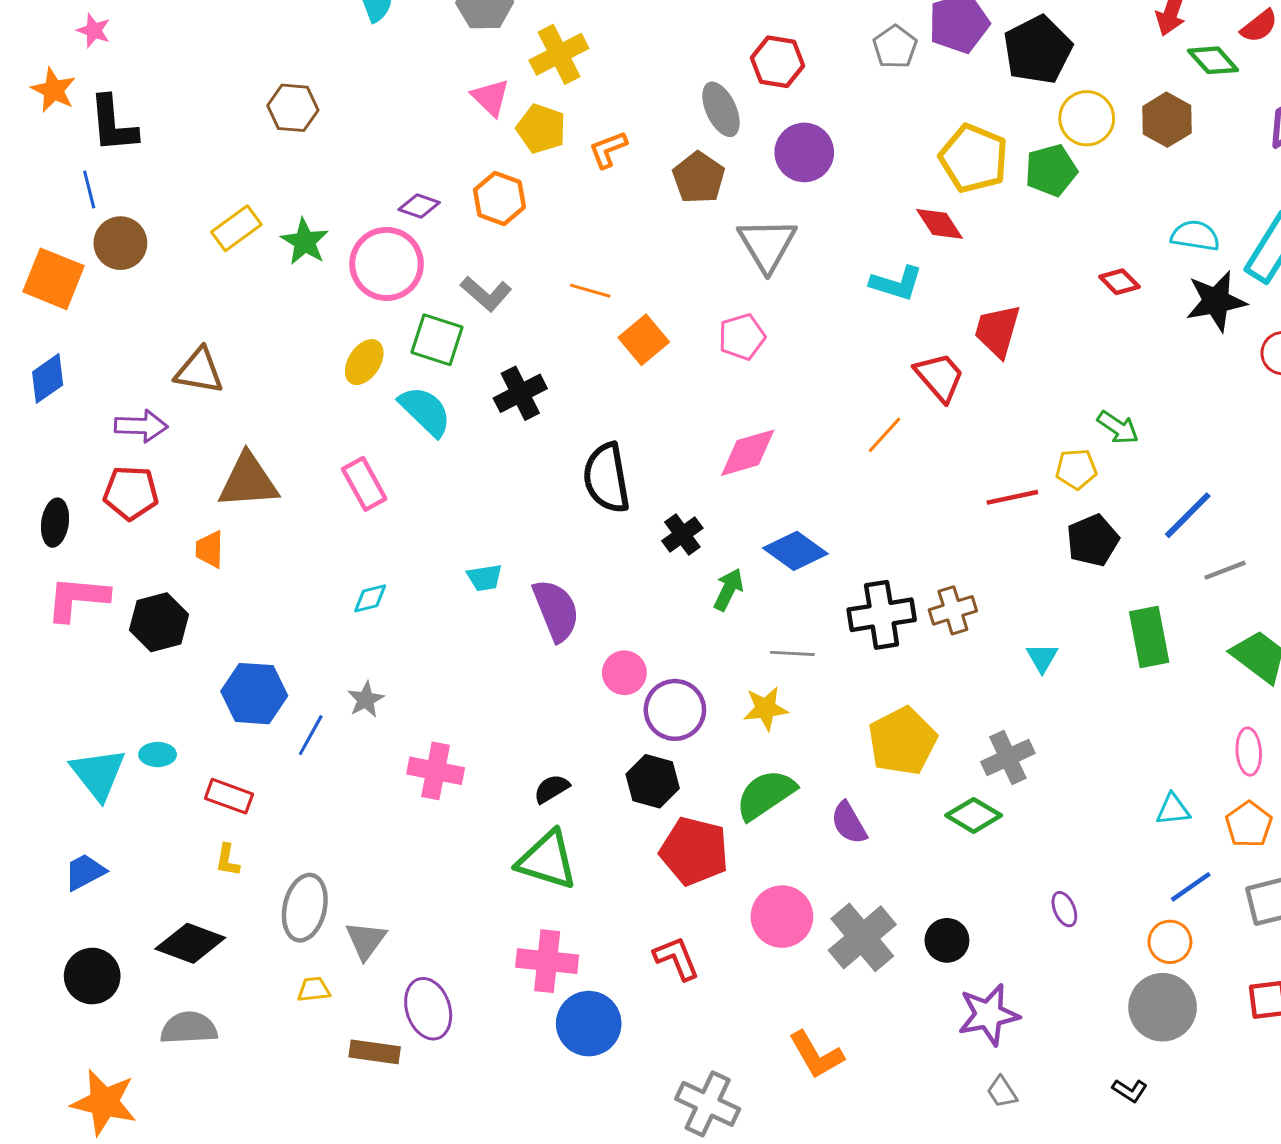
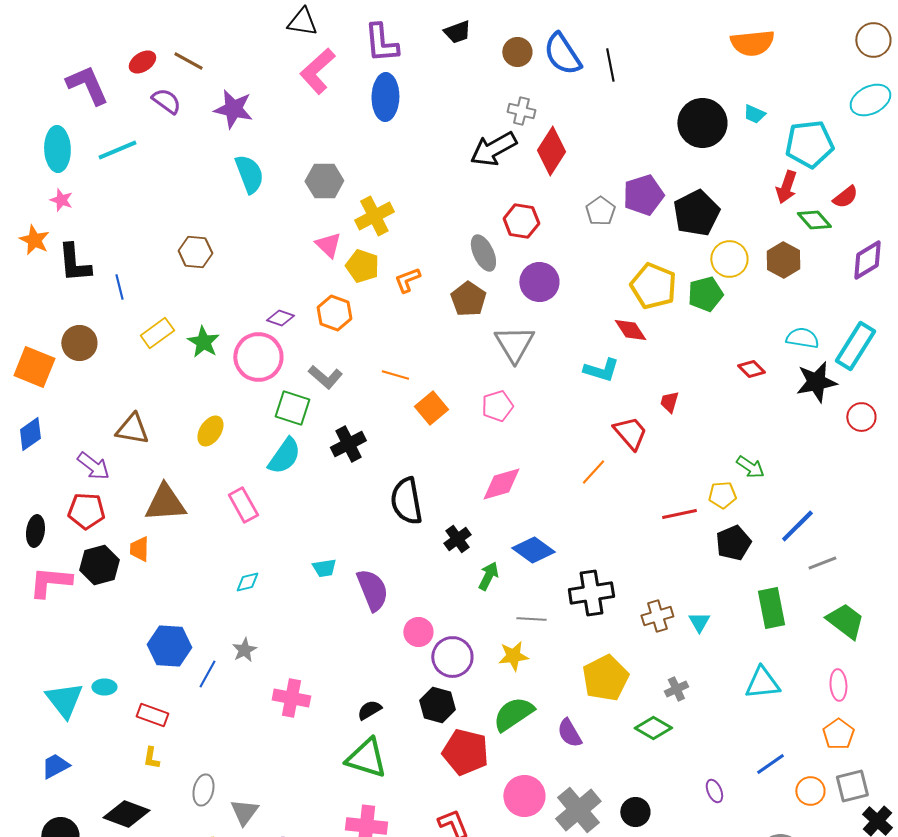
blue line: (89, 190) -> (119, 287), moved
red trapezoid: (998, 331) -> (669, 402), size x0.6
yellow ellipse: (364, 362) -> (210, 431), moved
cyan semicircle: (425, 411) -> (284, 456), turned 81
purple arrow: (141, 426) -> (93, 466), turned 36
brown cross: (953, 610) -> (657, 616), moved
black hexagon: (159, 622) -> (99, 565), moved
gray cross: (1008, 757) -> (676, 689), size x0.7
cyan triangle: (1173, 810) -> (762, 683), moved, size x1.5
blue line: (1191, 887) -> (770, 764), moved
gray ellipse: (305, 908) -> (203, 790), size x0.7
orange circle: (1170, 942) -> (810, 791), moved

